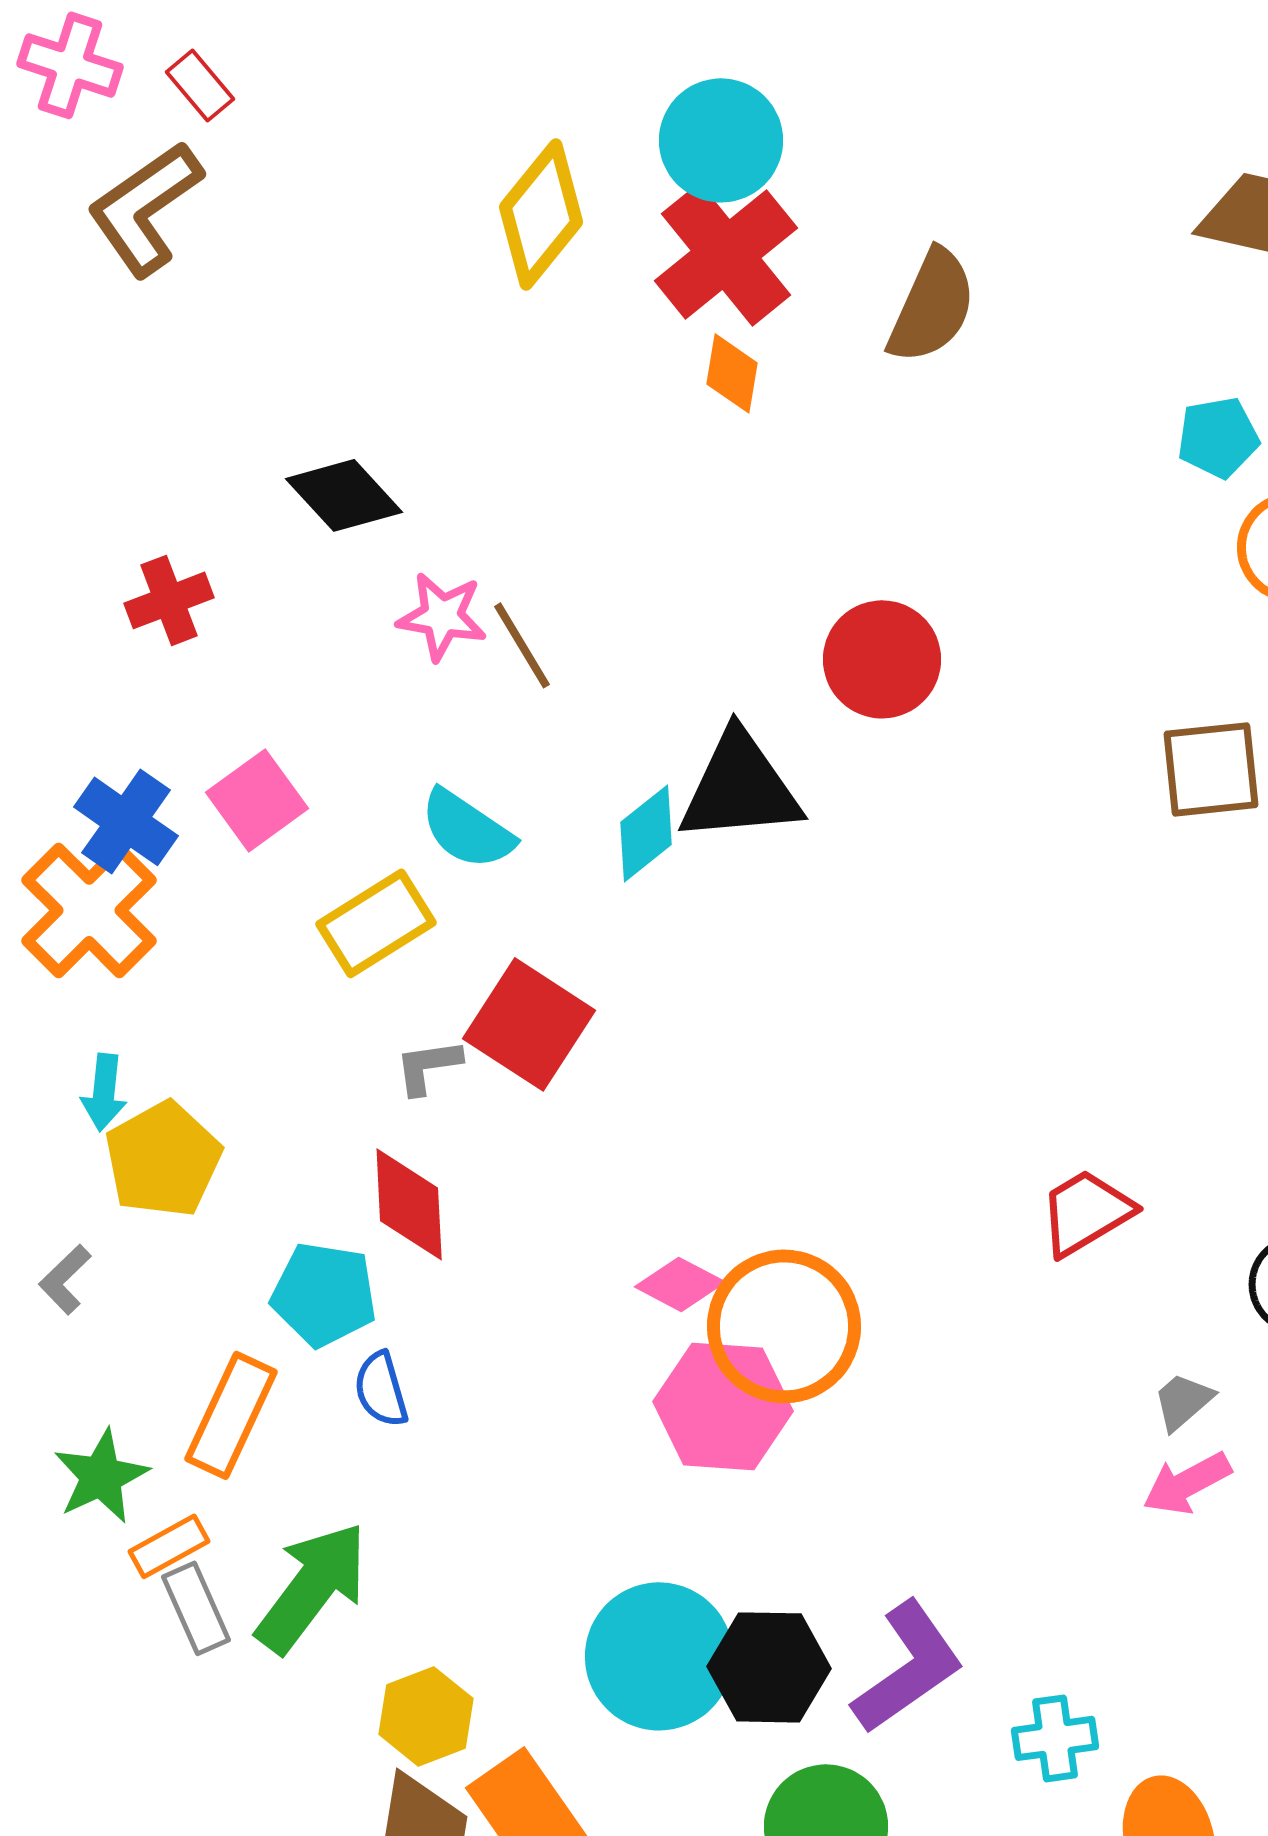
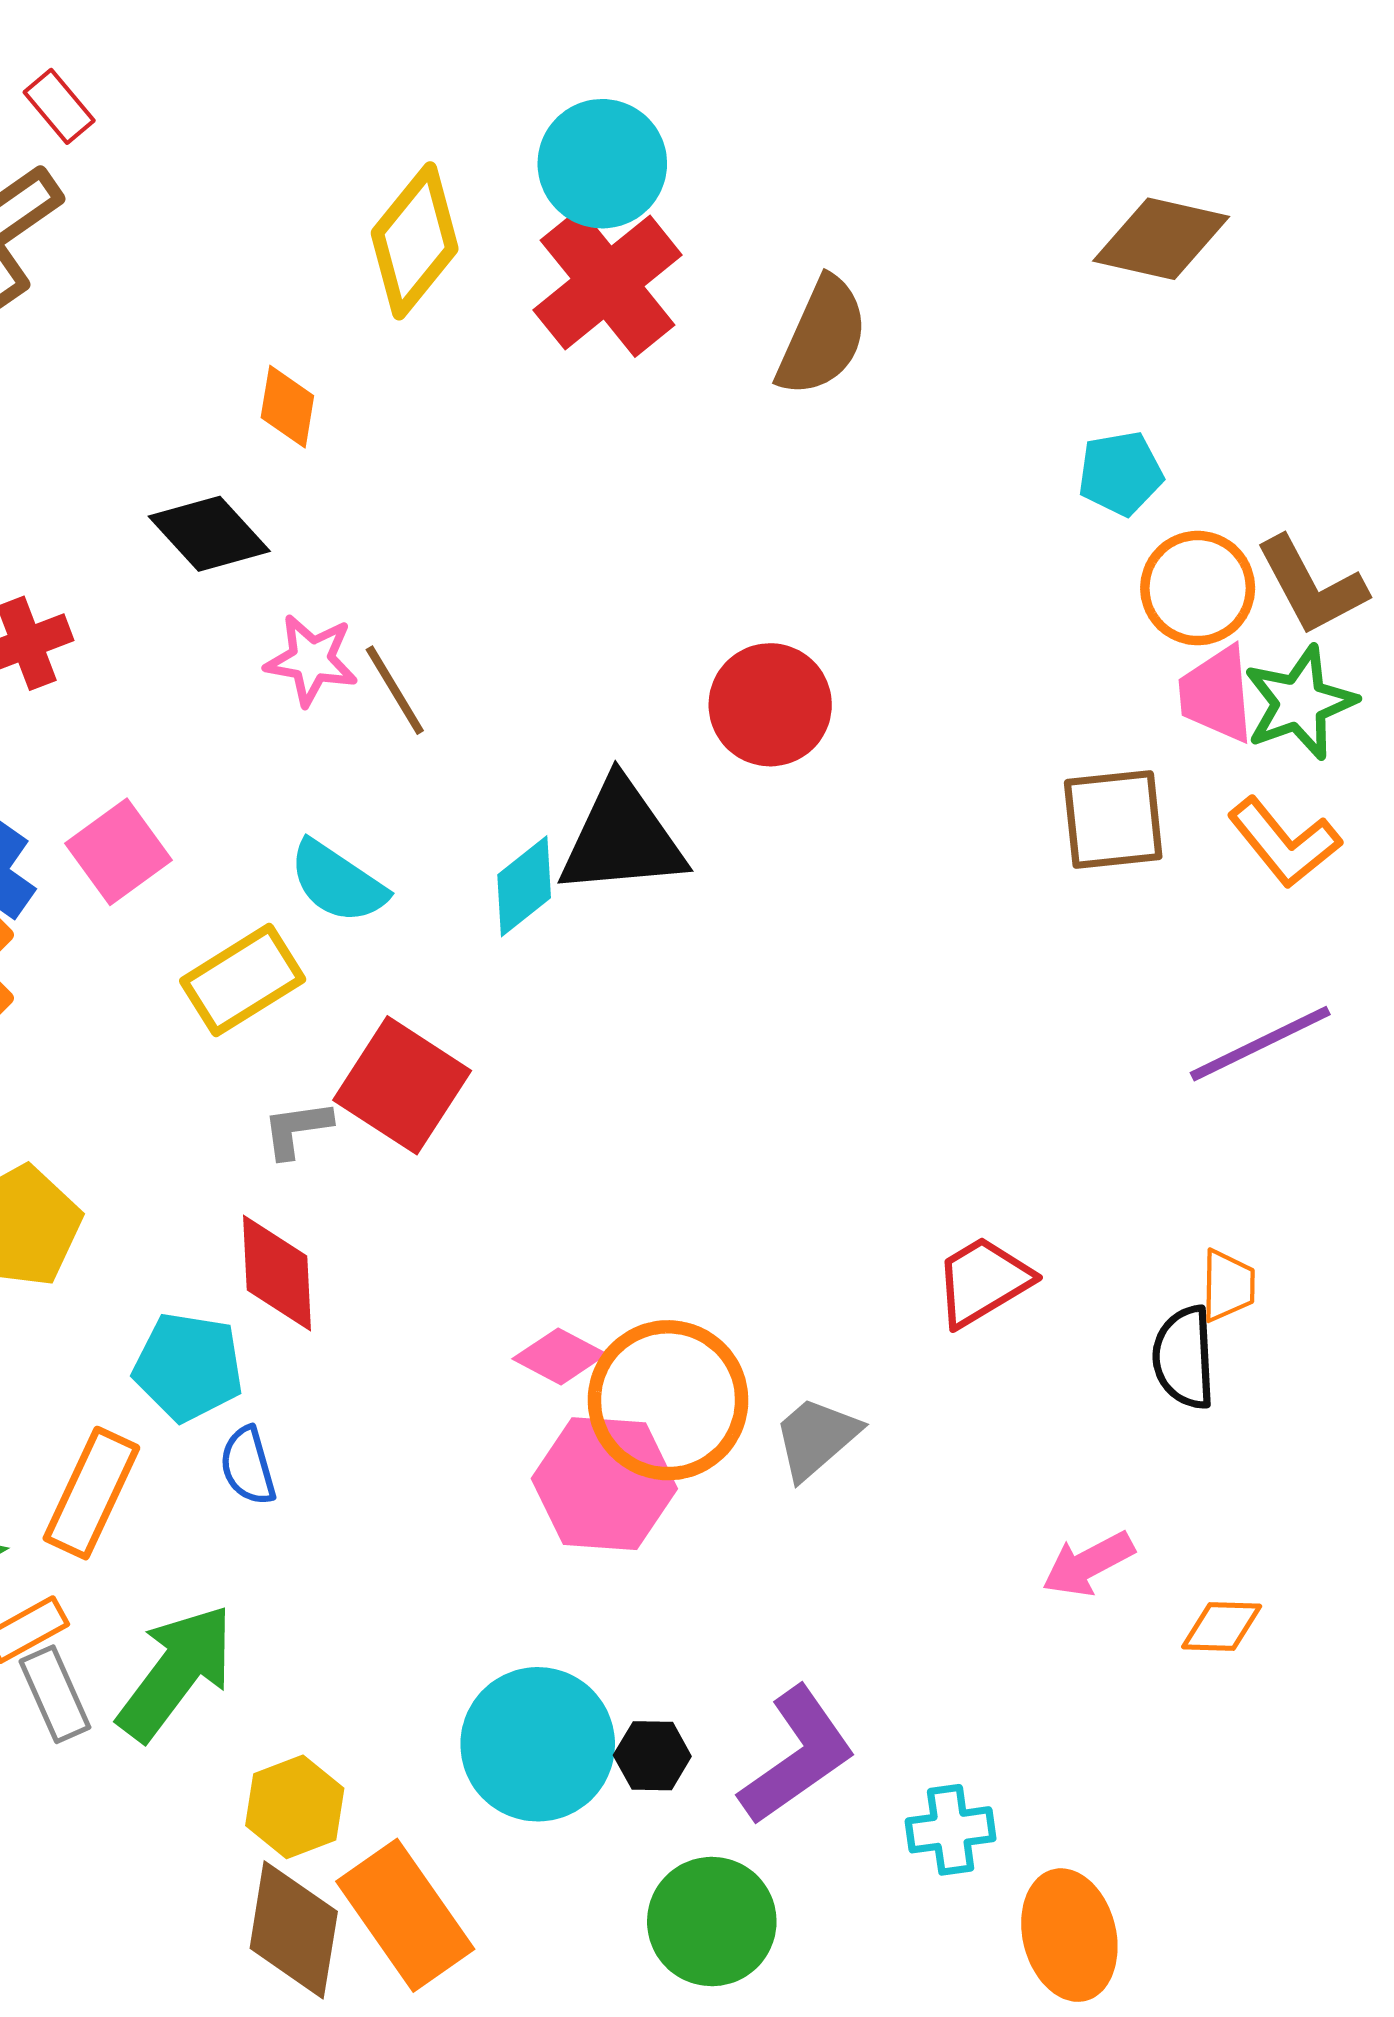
orange diamond: (732, 373) -> (287, 407), moved
gray trapezoid: (1183, 1401) -> (816, 1438), moved, size x1.4
black hexagon: (769, 1667) -> (652, 1756), size x0.6

